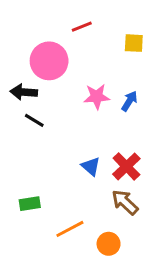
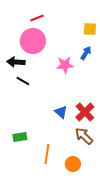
red line: (82, 27) -> (37, 18), moved
blue arrow: (129, 101) -> (86, 53), moved
orange line: (70, 229) -> (47, 154), turned -54

